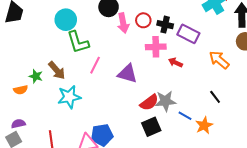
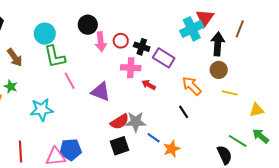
pink line: (95, 65) -> (70, 81), turned -60
brown arrow: (57, 70) -> (15, 58), moved
black line: (215, 97) -> (184, 112), moved

